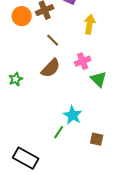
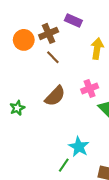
brown line: (53, 40) -> (53, 57), moved

